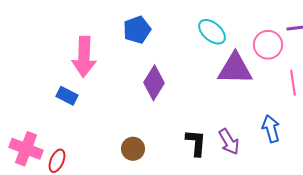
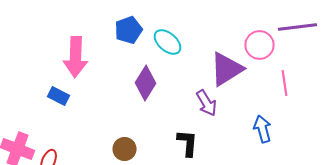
cyan ellipse: (212, 32) -> (168, 42), moved
purple triangle: (235, 69) -> (226, 69), turned -33
purple arrow: (229, 142) -> (206, 103), moved

